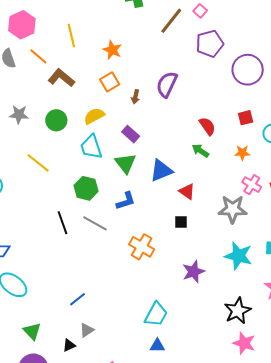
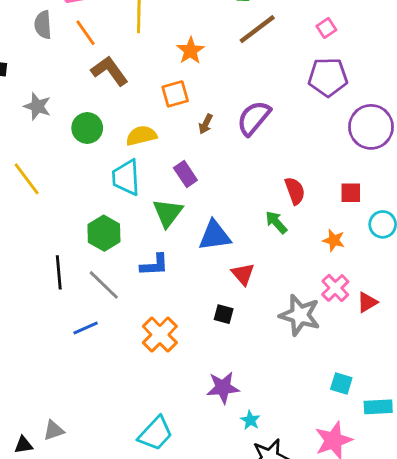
brown line: (171, 21) -> (257, 29), moved
yellow line: (38, 163) -> (27, 179), moved
cyan star: (238, 256) -> (250, 420), moved, size x0.5
blue line: (77, 299) -> (86, 328), moved

